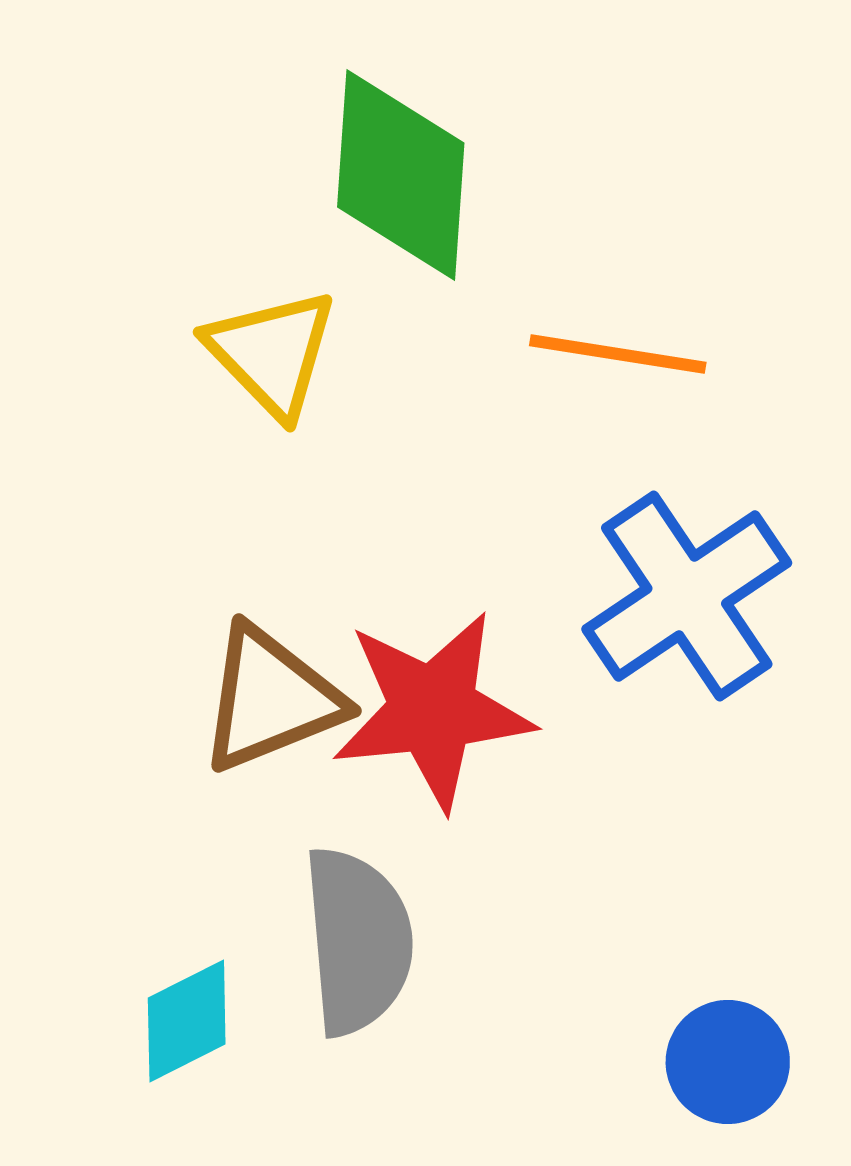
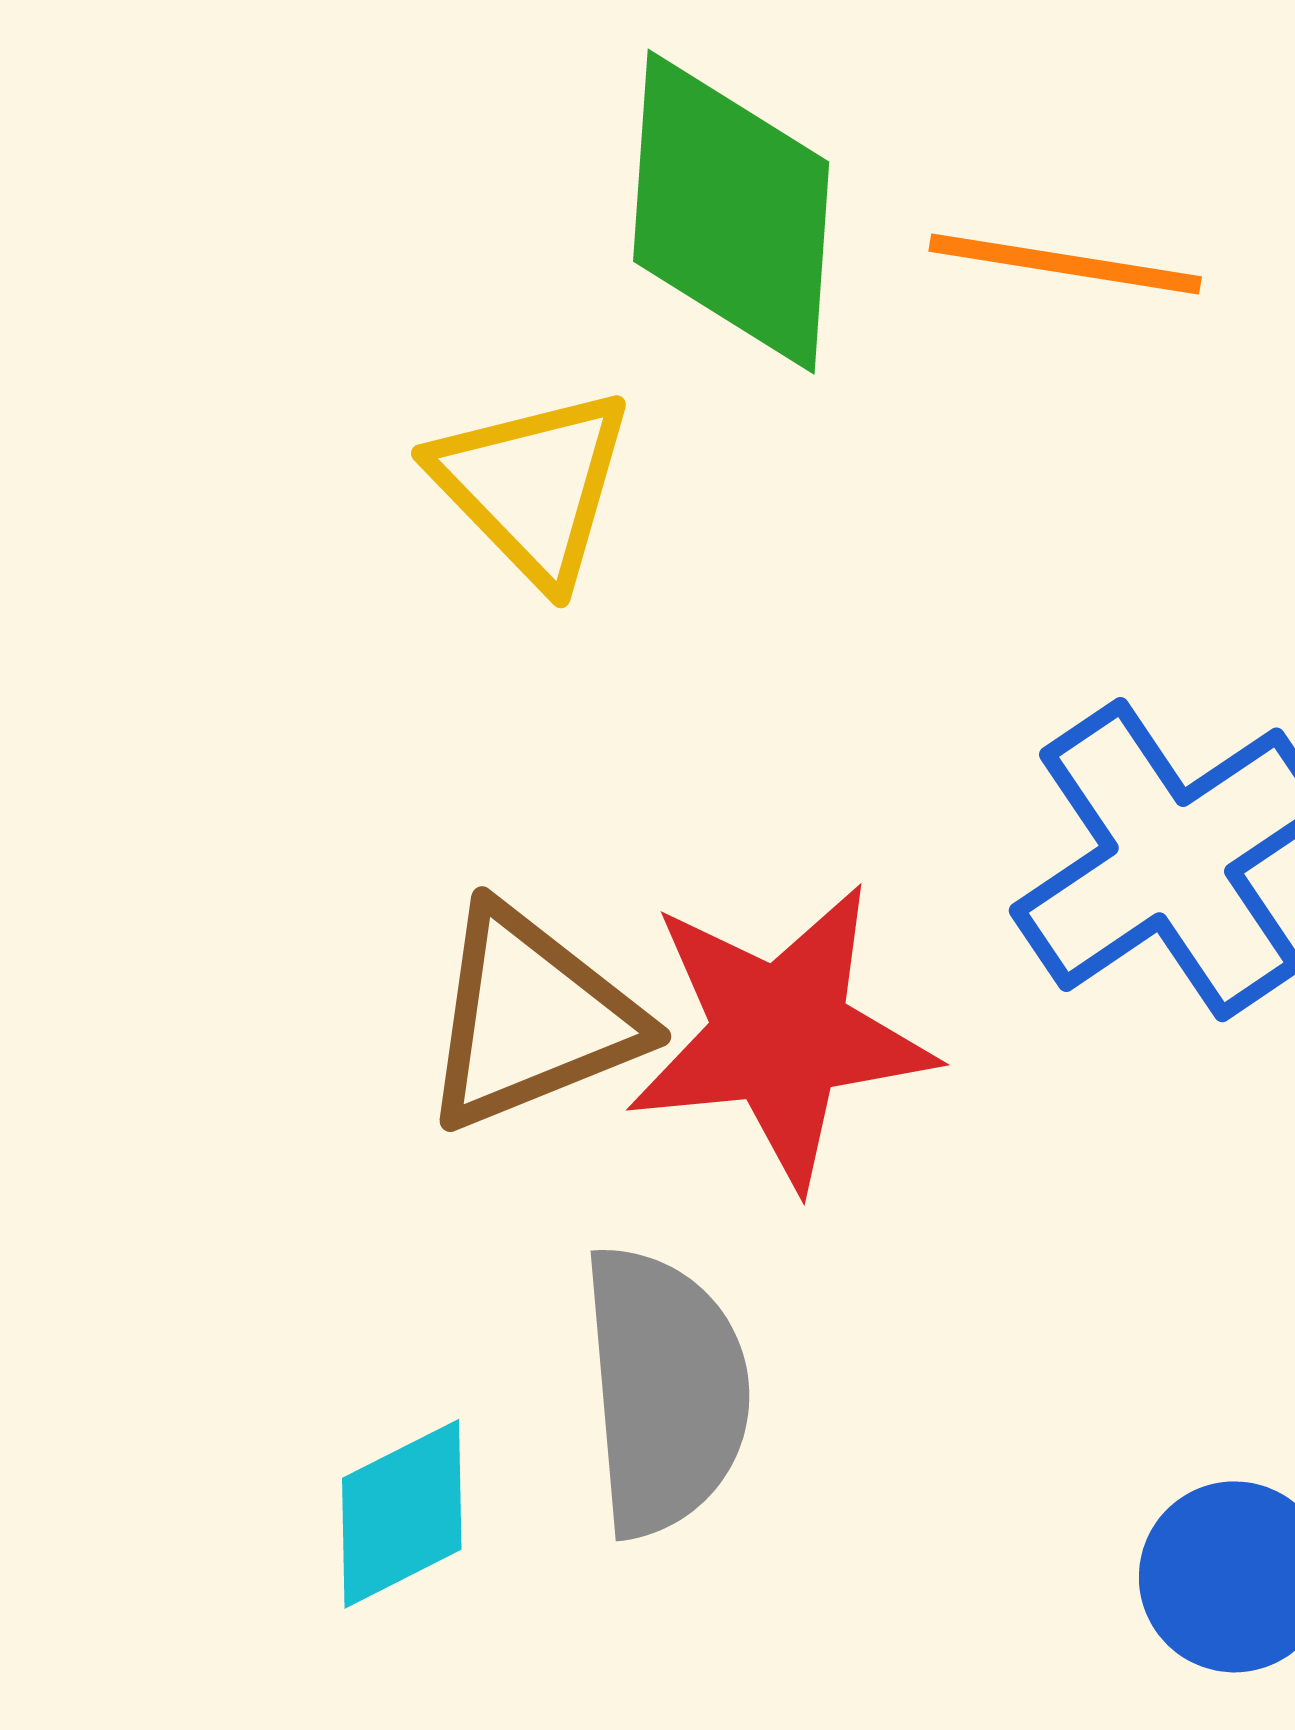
orange line: (618, 354) -> (1065, 264), moved

